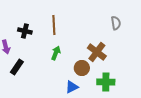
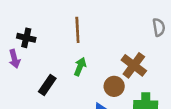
black cross: (25, 31) -> (26, 38), moved
black rectangle: (17, 67) -> (47, 85), moved

